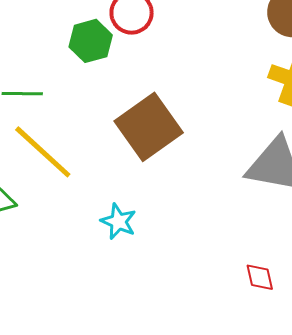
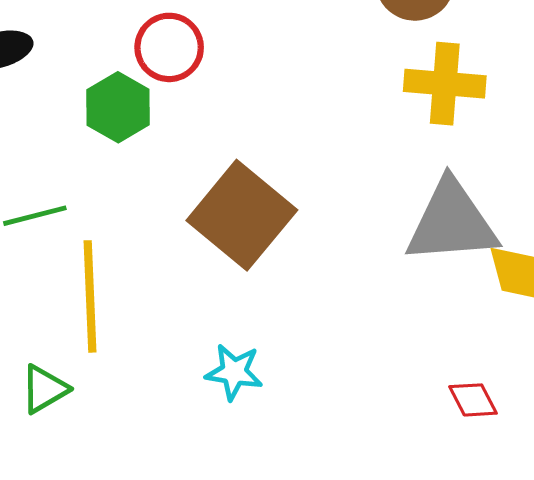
yellow line: (43, 152) -> (90, 296), turned 60

